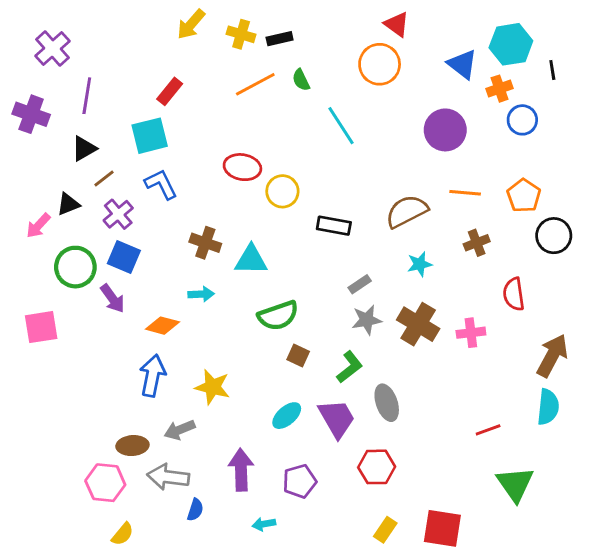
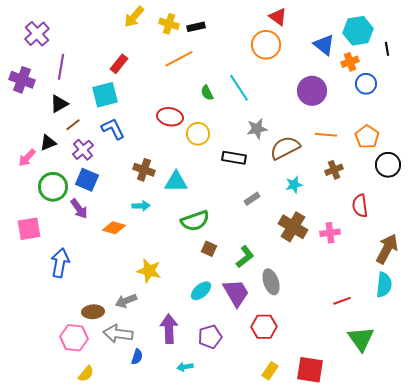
green semicircle: (301, 80) -> (207, 93), moved
gray star: (367, 320) -> (257, 129), moved
blue arrow: (152, 376) -> (60, 263), moved

